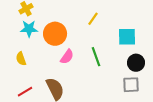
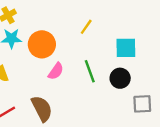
black circle: (136, 63) -> (120, 78), moved
gray square: (131, 85) -> (142, 104), moved

